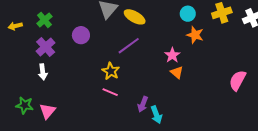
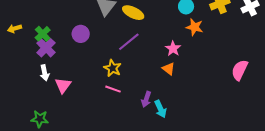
green cross: (44, 20) -> (43, 34), moved
orange triangle: (177, 72) -> (169, 69), moved
green star: (25, 105) -> (40, 119), moved
pink triangle: (47, 111) -> (63, 85), moved

